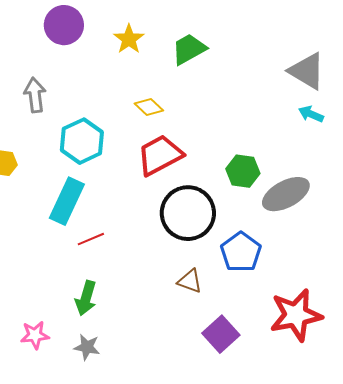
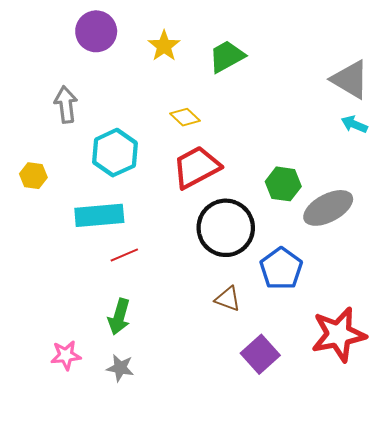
cyan rectangle: (67, 201) -> (99, 215), turned 60

